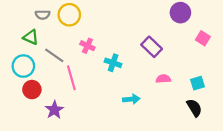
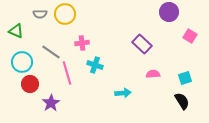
green triangle: (31, 37) -> (16, 31), moved
pink cross: (87, 46) -> (82, 43), turned -32
cyan cross: (113, 63) -> (95, 65), moved

